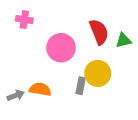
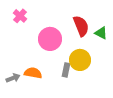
pink cross: (24, 20) -> (20, 16), turned 32
green triangle: (123, 40) -> (101, 33), turned 40

